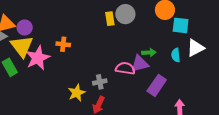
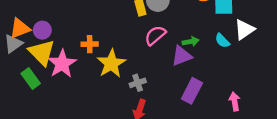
cyan semicircle: (176, 55) -> (222, 41), turned -32
pink semicircle: (125, 68) -> (155, 35), moved, turned -42
purple rectangle: (157, 85) -> (192, 91), moved
yellow star: (77, 93) -> (111, 64), moved, size x1.4

